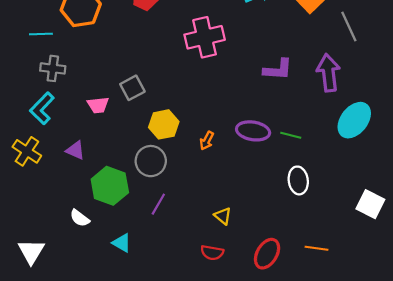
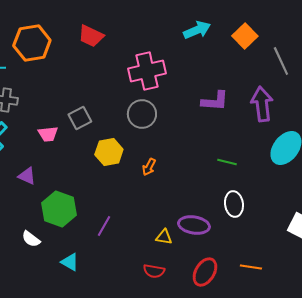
purple ellipse: (253, 131) -> (194, 225), moved
gray circle: (151, 161) -> (142, 114), moved
yellow triangle: (223, 216) -> (164, 237), turned -30

